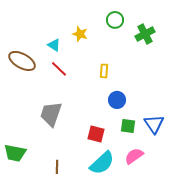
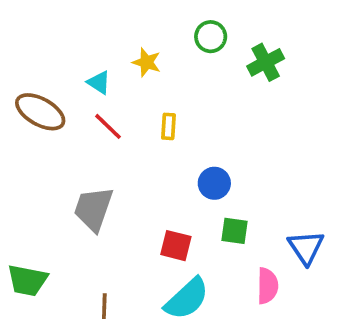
yellow rectangle: (104, 71) -> (168, 126), moved
blue triangle: (154, 124) -> (306, 247), moved
pink semicircle: (134, 156) -> (267, 286), moved, turned 126

